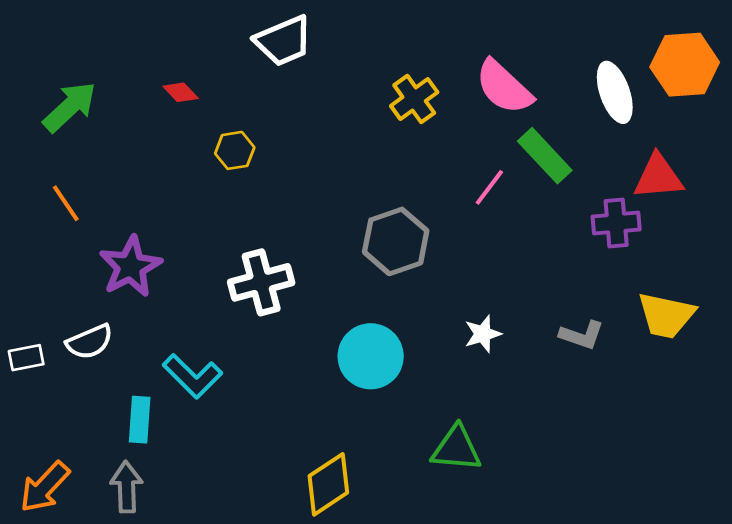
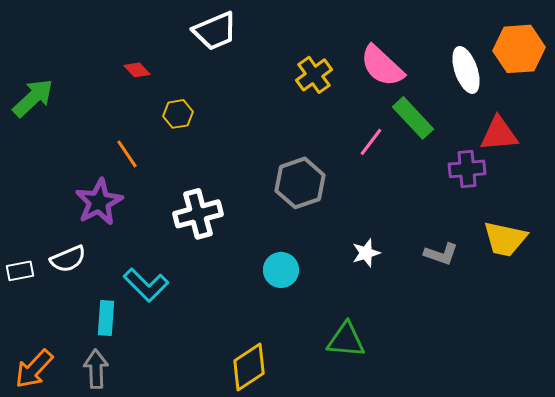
green arrow: (70, 107) -> (33, 98), moved
orange line: (66, 203) -> (127, 154), moved
cyan circle: (371, 356) -> (281, 270), size x0.7

